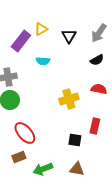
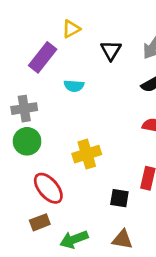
yellow triangle: (41, 29) -> (71, 29), moved
yellow cross: (69, 99) -> (87, 154), moved

